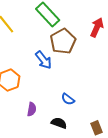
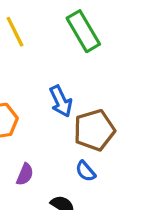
brown pentagon: (63, 41) -> (94, 130), moved

